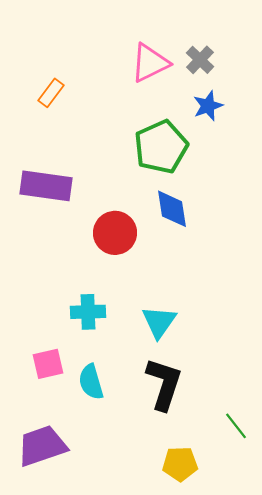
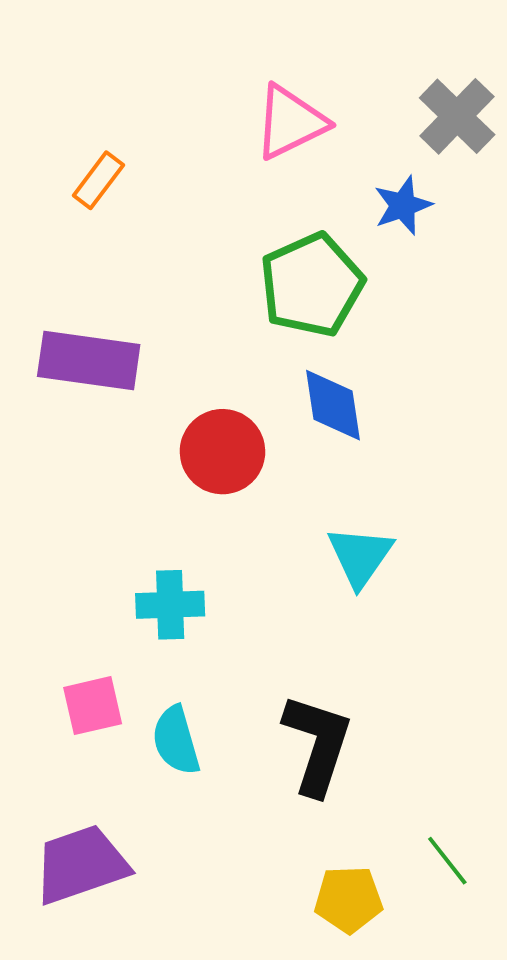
gray cross: (200, 60) -> (457, 116), moved, size x1.4
cyan triangle: (159, 322) -> (360, 556), moved
green line: (236, 426) -> (447, 861), moved

